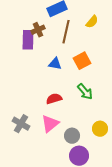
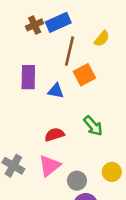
brown cross: (38, 30) -> (35, 25), moved
purple rectangle: (28, 40) -> (28, 77), moved
orange square: (82, 61) -> (84, 75), moved

